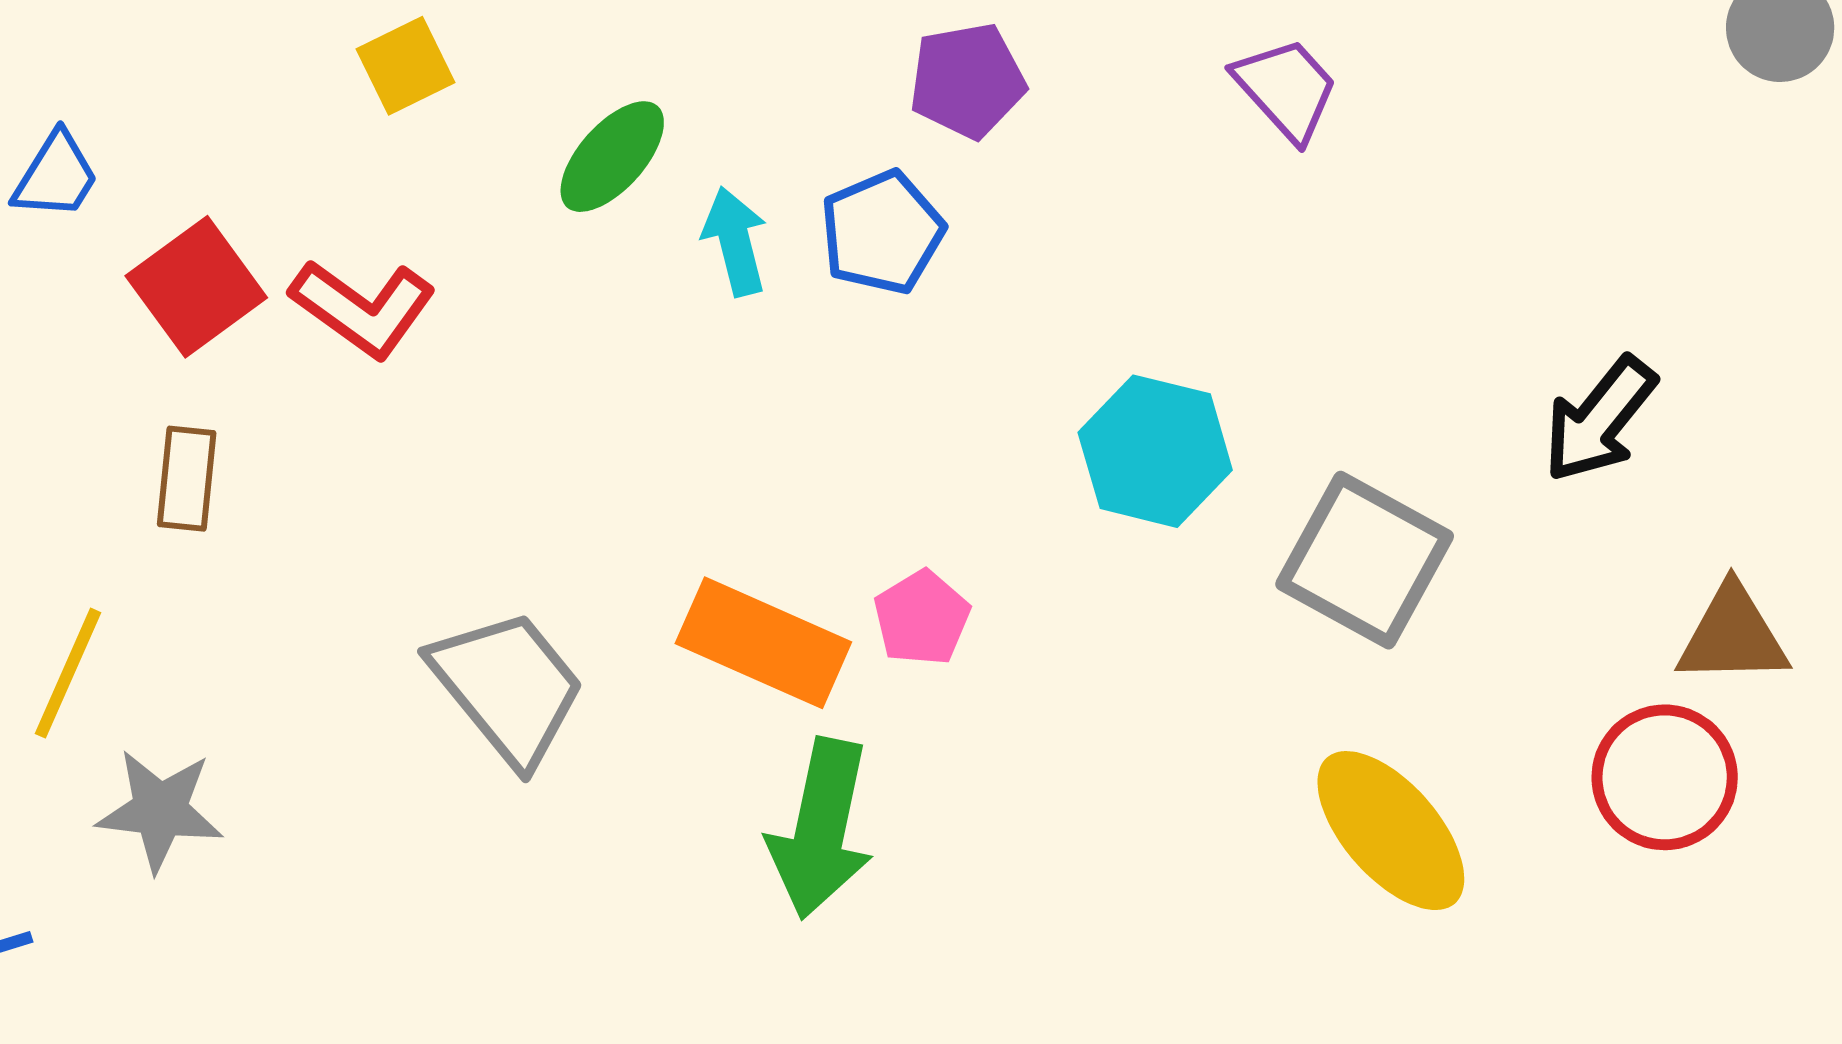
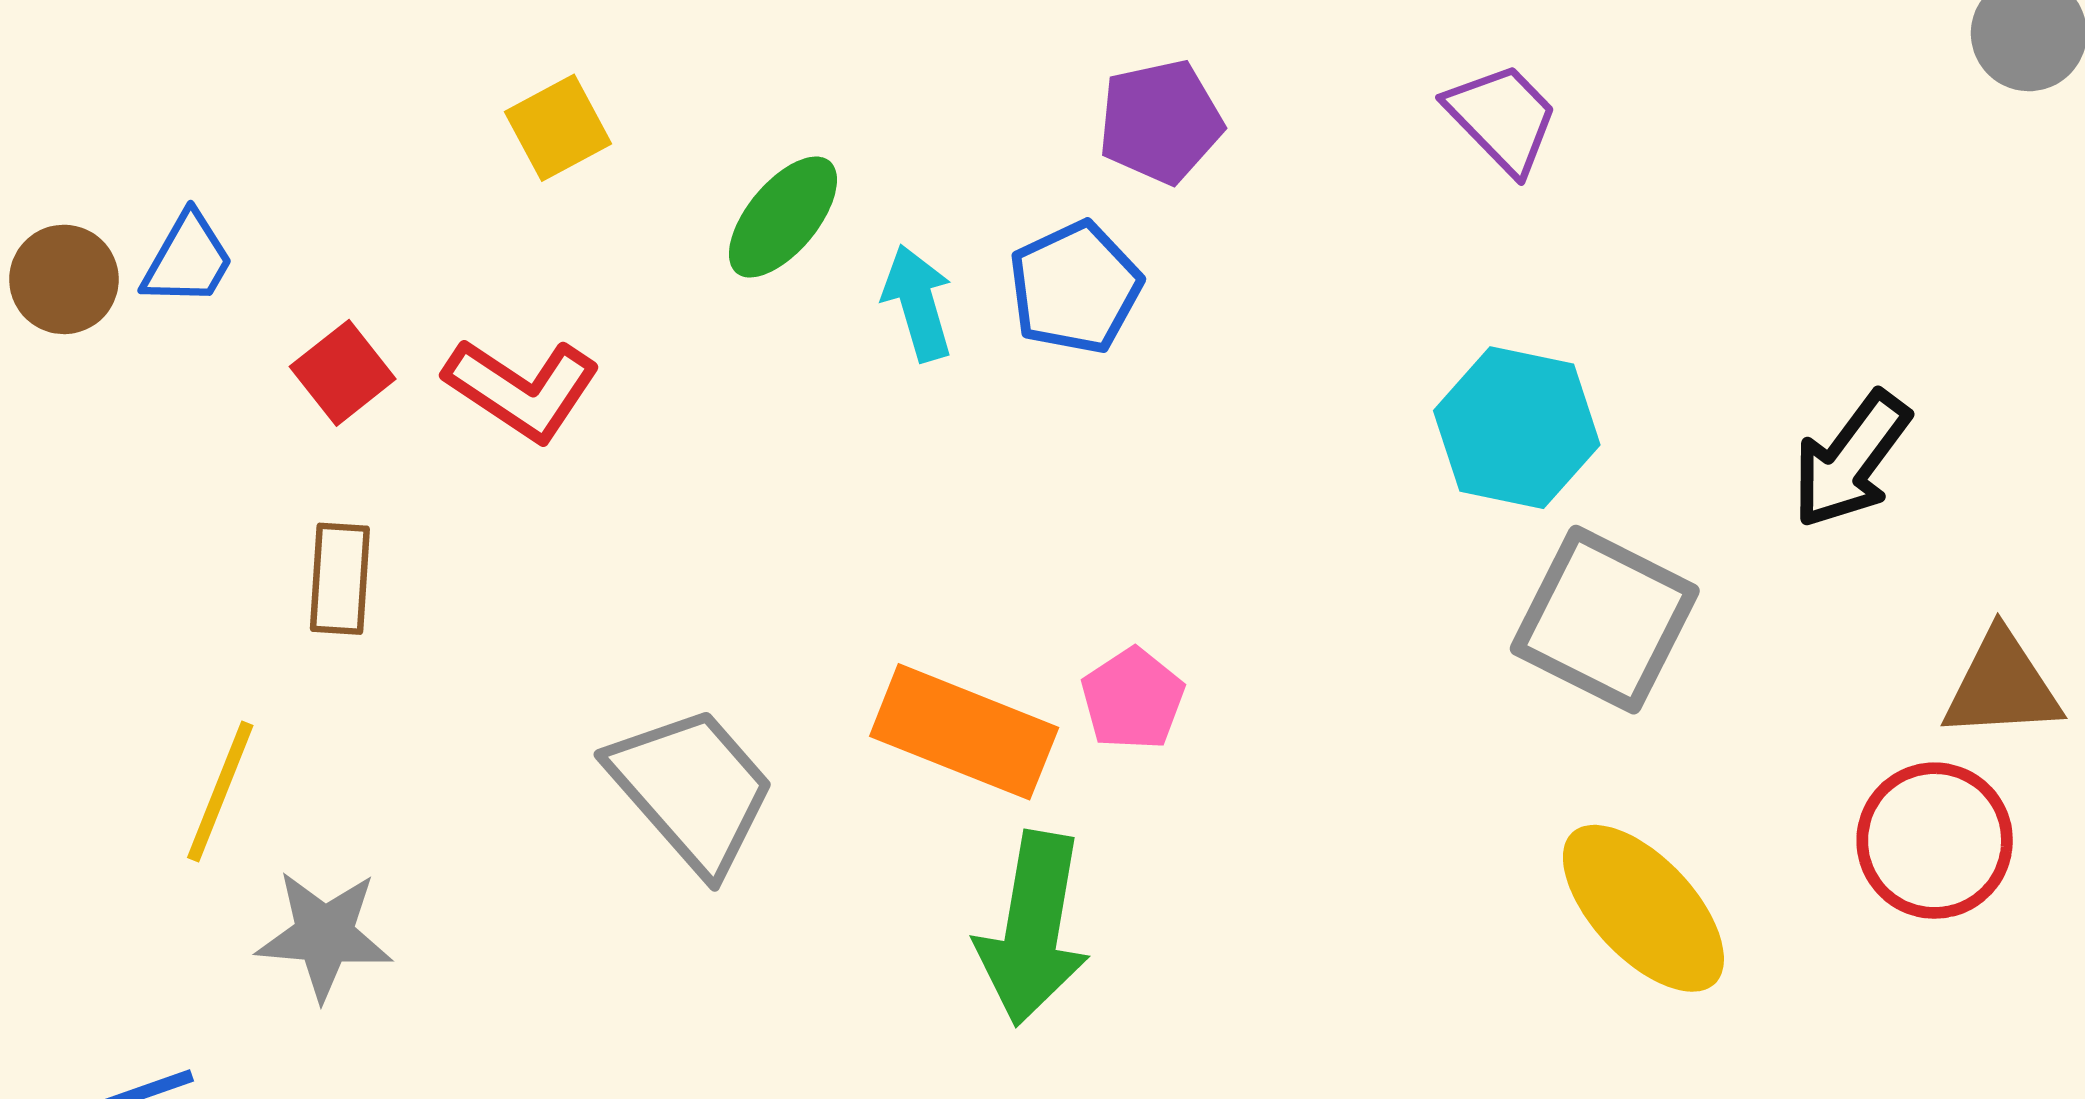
red square: (196, 287) -> (343, 373), size x0.7
cyan hexagon: (1155, 451) -> (1517, 428), moved

